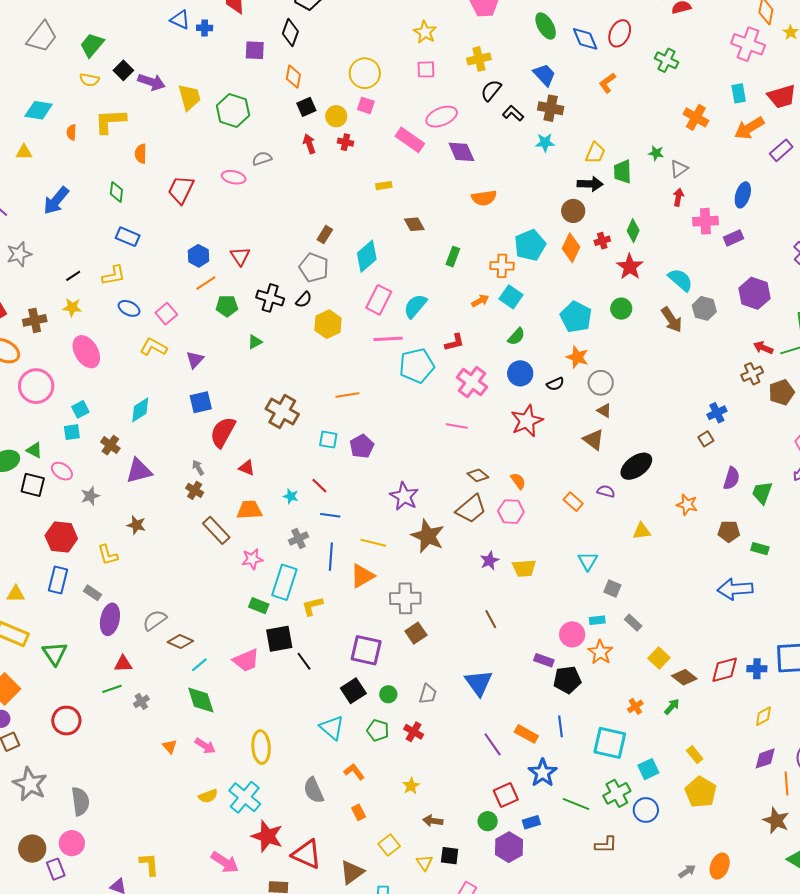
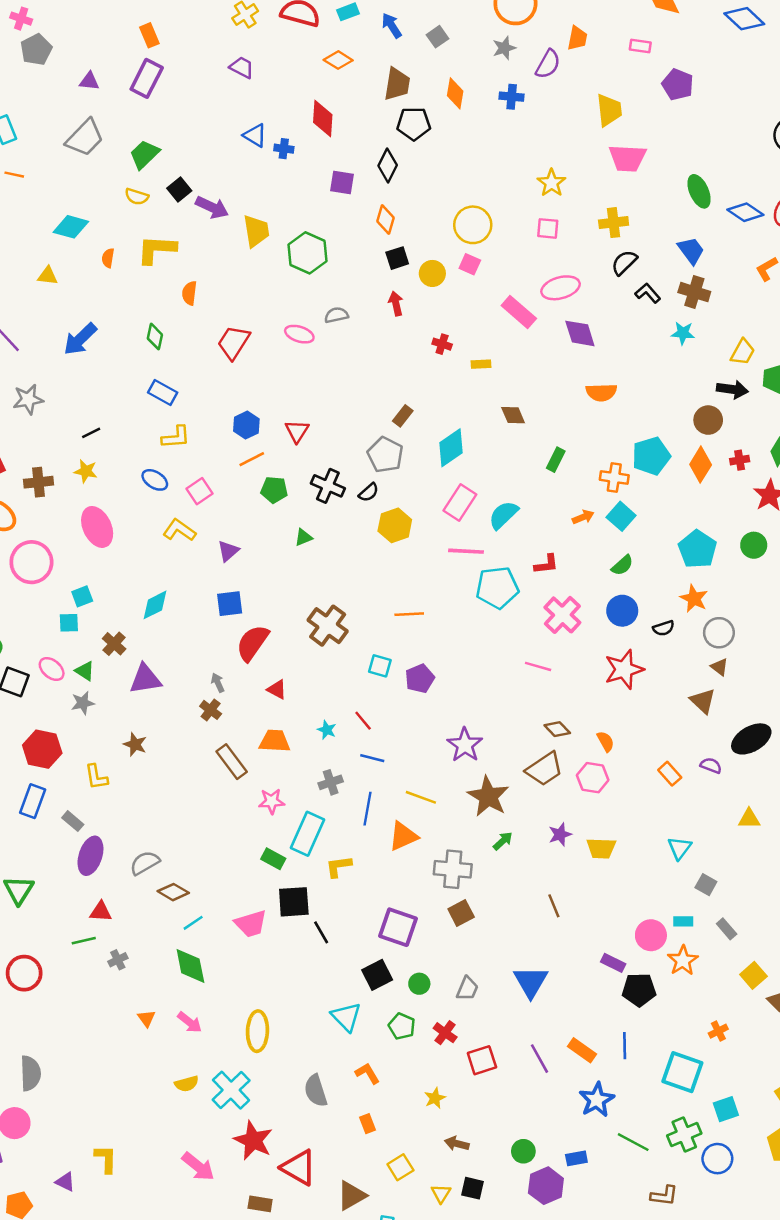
blue diamond: (585, 39) -> (745, 212), turned -40
red cross: (345, 142) -> (442, 344), moved
yellow L-shape: (114, 275) -> (176, 437), moved
green triangle: (34, 450) -> (85, 671), moved
green arrow: (672, 707) -> (503, 841), moved
red square: (506, 795) -> (482, 1060), moved

